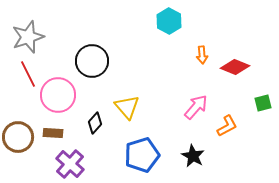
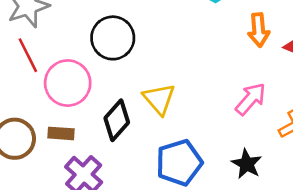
orange arrow: (202, 55) -> (259, 30), size x1.4
black diamond: (95, 123) -> (117, 120), size x1.4

